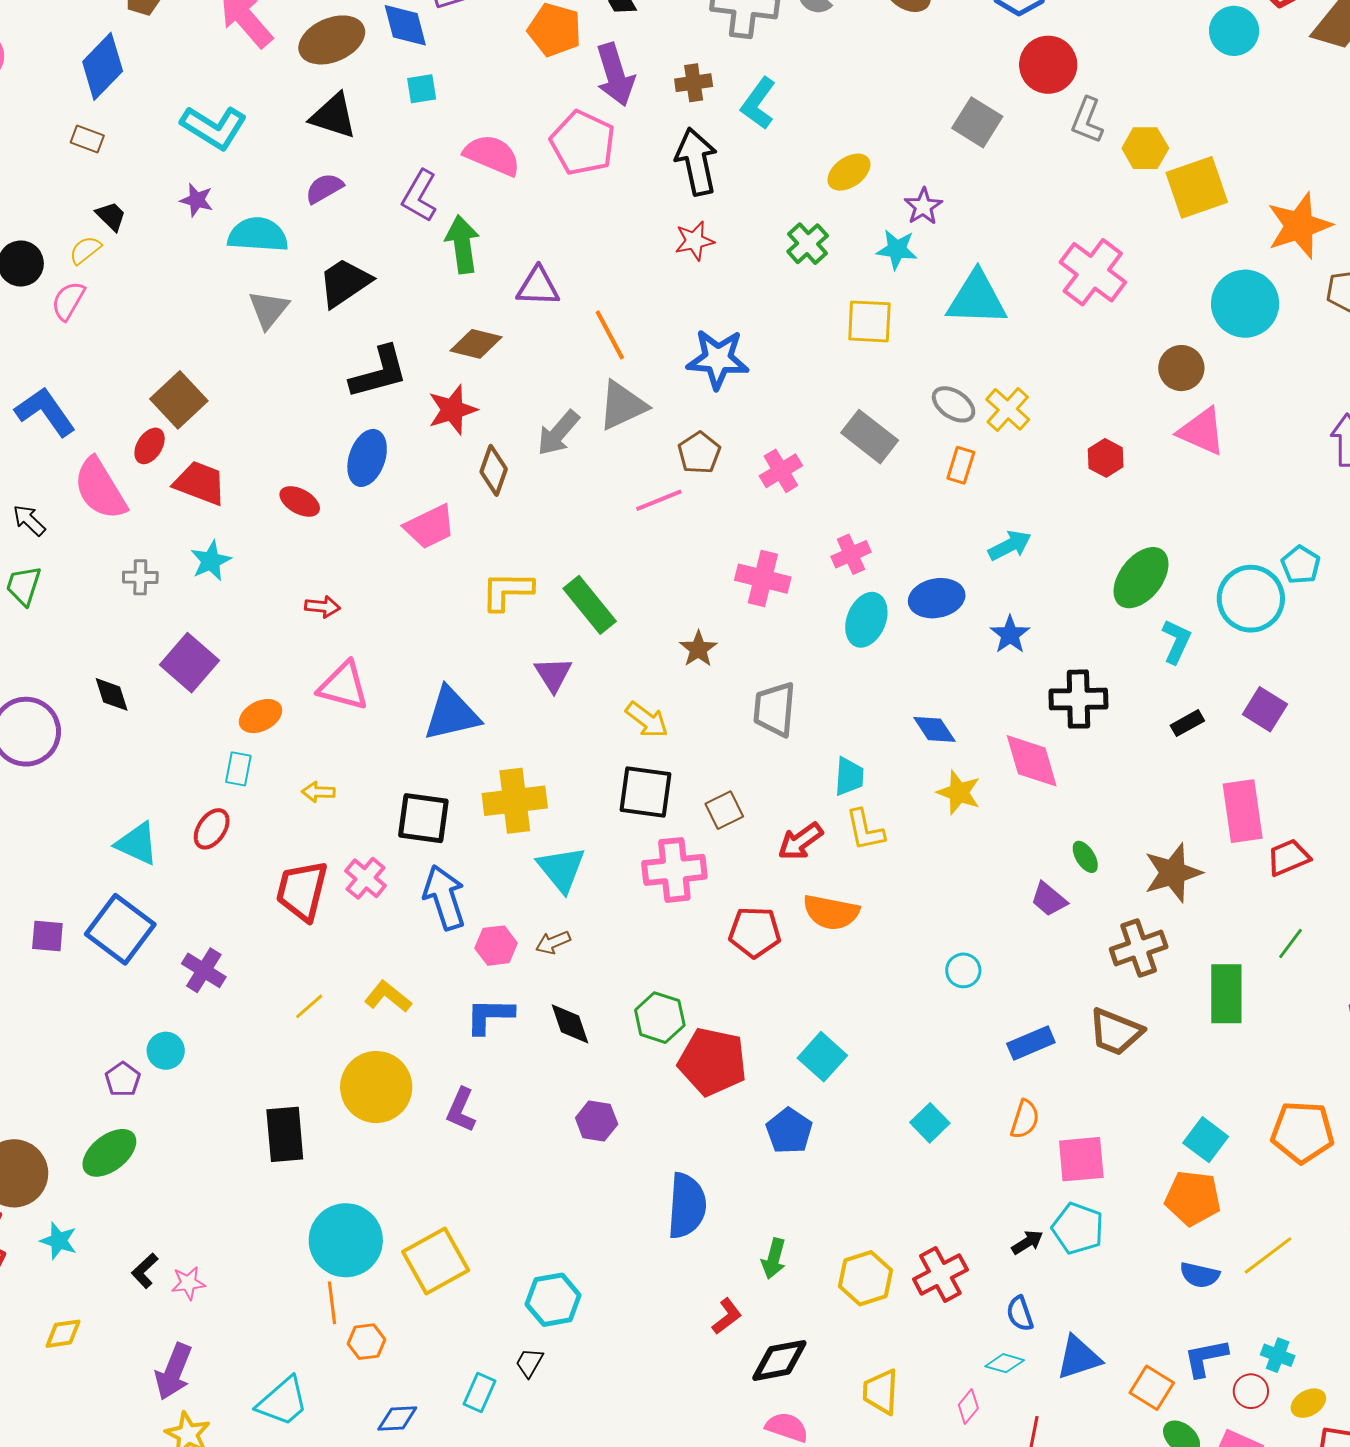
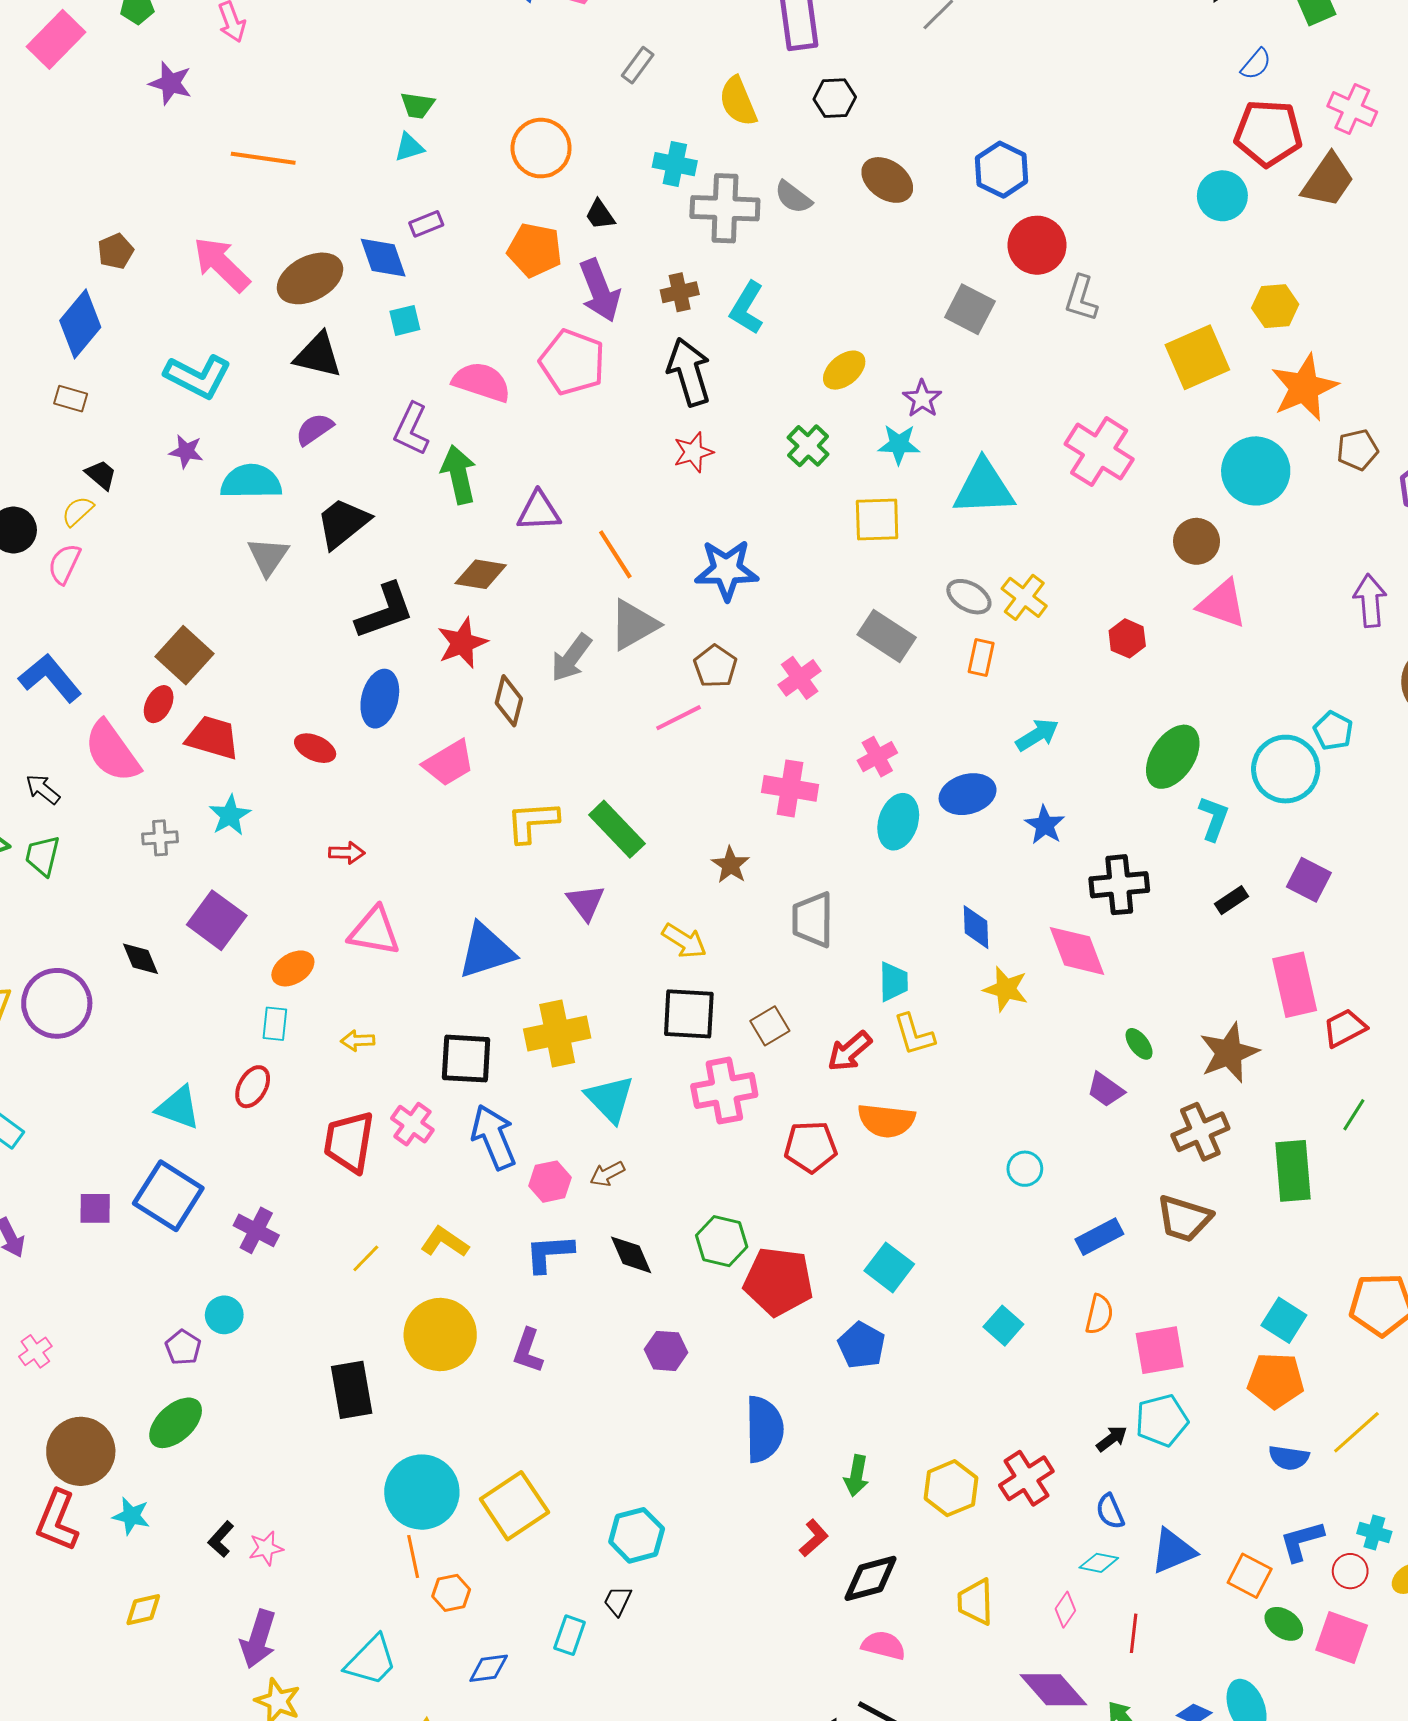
yellow hexagon: (1145, 148) -> (1275, 306), moved
blue diamond: (934, 729) -> (976, 927), turned 36
cyan pentagon: (1078, 1228) -> (1162, 1420), turned -30

